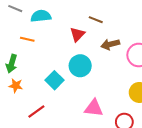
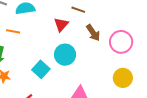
brown arrow: (110, 44) -> (93, 33), turned -108

